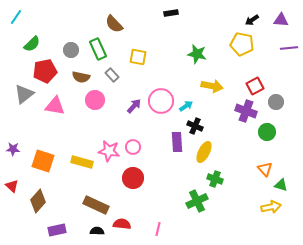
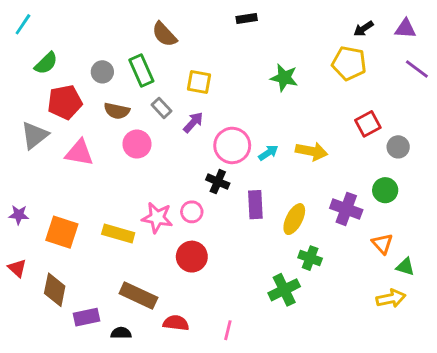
purple line: (289, 48) -> (417, 69), turned 42
yellow arrow: (212, 86) -> (312, 151), moved
purple arrow: (134, 106) -> (193, 122), moved
purple cross: (246, 111) -> (346, 209), moved
black cross: (195, 126) -> (218, 182), moved
brown diamond: (38, 201) -> (55, 290), turned -30
purple rectangle: (57, 230) -> (86, 317), moved
black semicircle: (97, 231) -> (121, 333), moved

